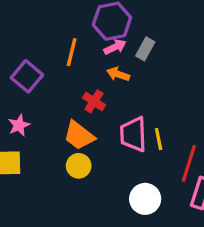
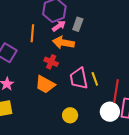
orange arrow: (118, 74) -> (63, 43), size x1.5
yellow circle: (79, 166) -> (70, 115), moved
white circle: (145, 199) -> (110, 112), moved

